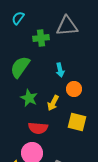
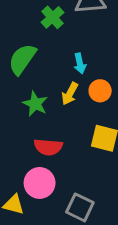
green cross: (41, 38) -> (53, 17), turned -35
yellow arrow: (53, 103) -> (70, 94), moved

